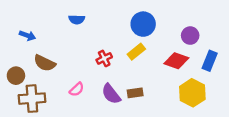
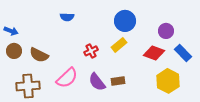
blue arrow: (27, 36) -> (11, 31), moved
blue rectangle: (210, 61) -> (183, 53), turned -66
brown circle: (16, 76) -> (14, 51), moved
pink semicircle: (77, 89) -> (67, 78), size x1.6

